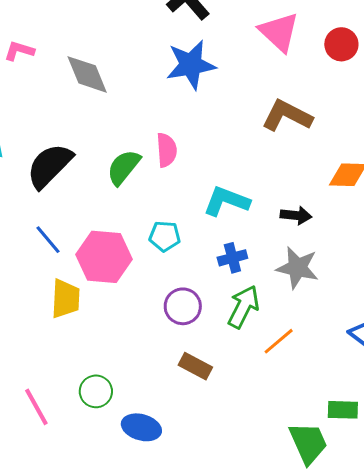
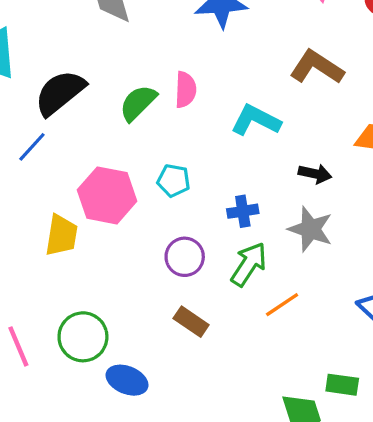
cyan L-shape: (226, 201) -> (256, 120), moved
blue line: (48, 240) -> (32, 147), moved, turned 76
green circle: (96, 391) -> (83, 337), size x1.4

